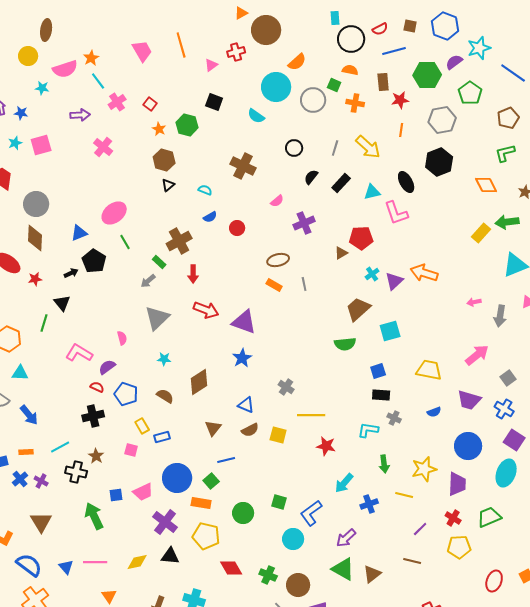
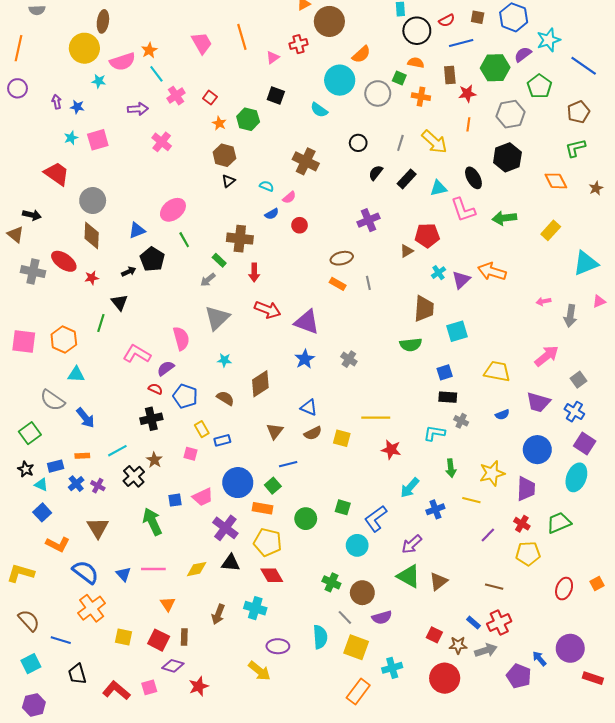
yellow circle: (28, 56) -> (84, 48), size x1.5
pink semicircle: (277, 201) -> (289, 197), moved
green arrow: (507, 222) -> (504, 218), moved
brown cross: (179, 241) -> (240, 239), turned 35
brown trapezoid: (358, 309) -> (424, 309), turned 136
pink semicircle: (122, 338) -> (181, 338), size x1.6
gray cross: (286, 387) -> (349, 359), moved
black cross: (76, 472) -> (134, 476), turned 35
brown line: (412, 561) -> (494, 587), moved
red diamond: (231, 568) -> (272, 575), moved

